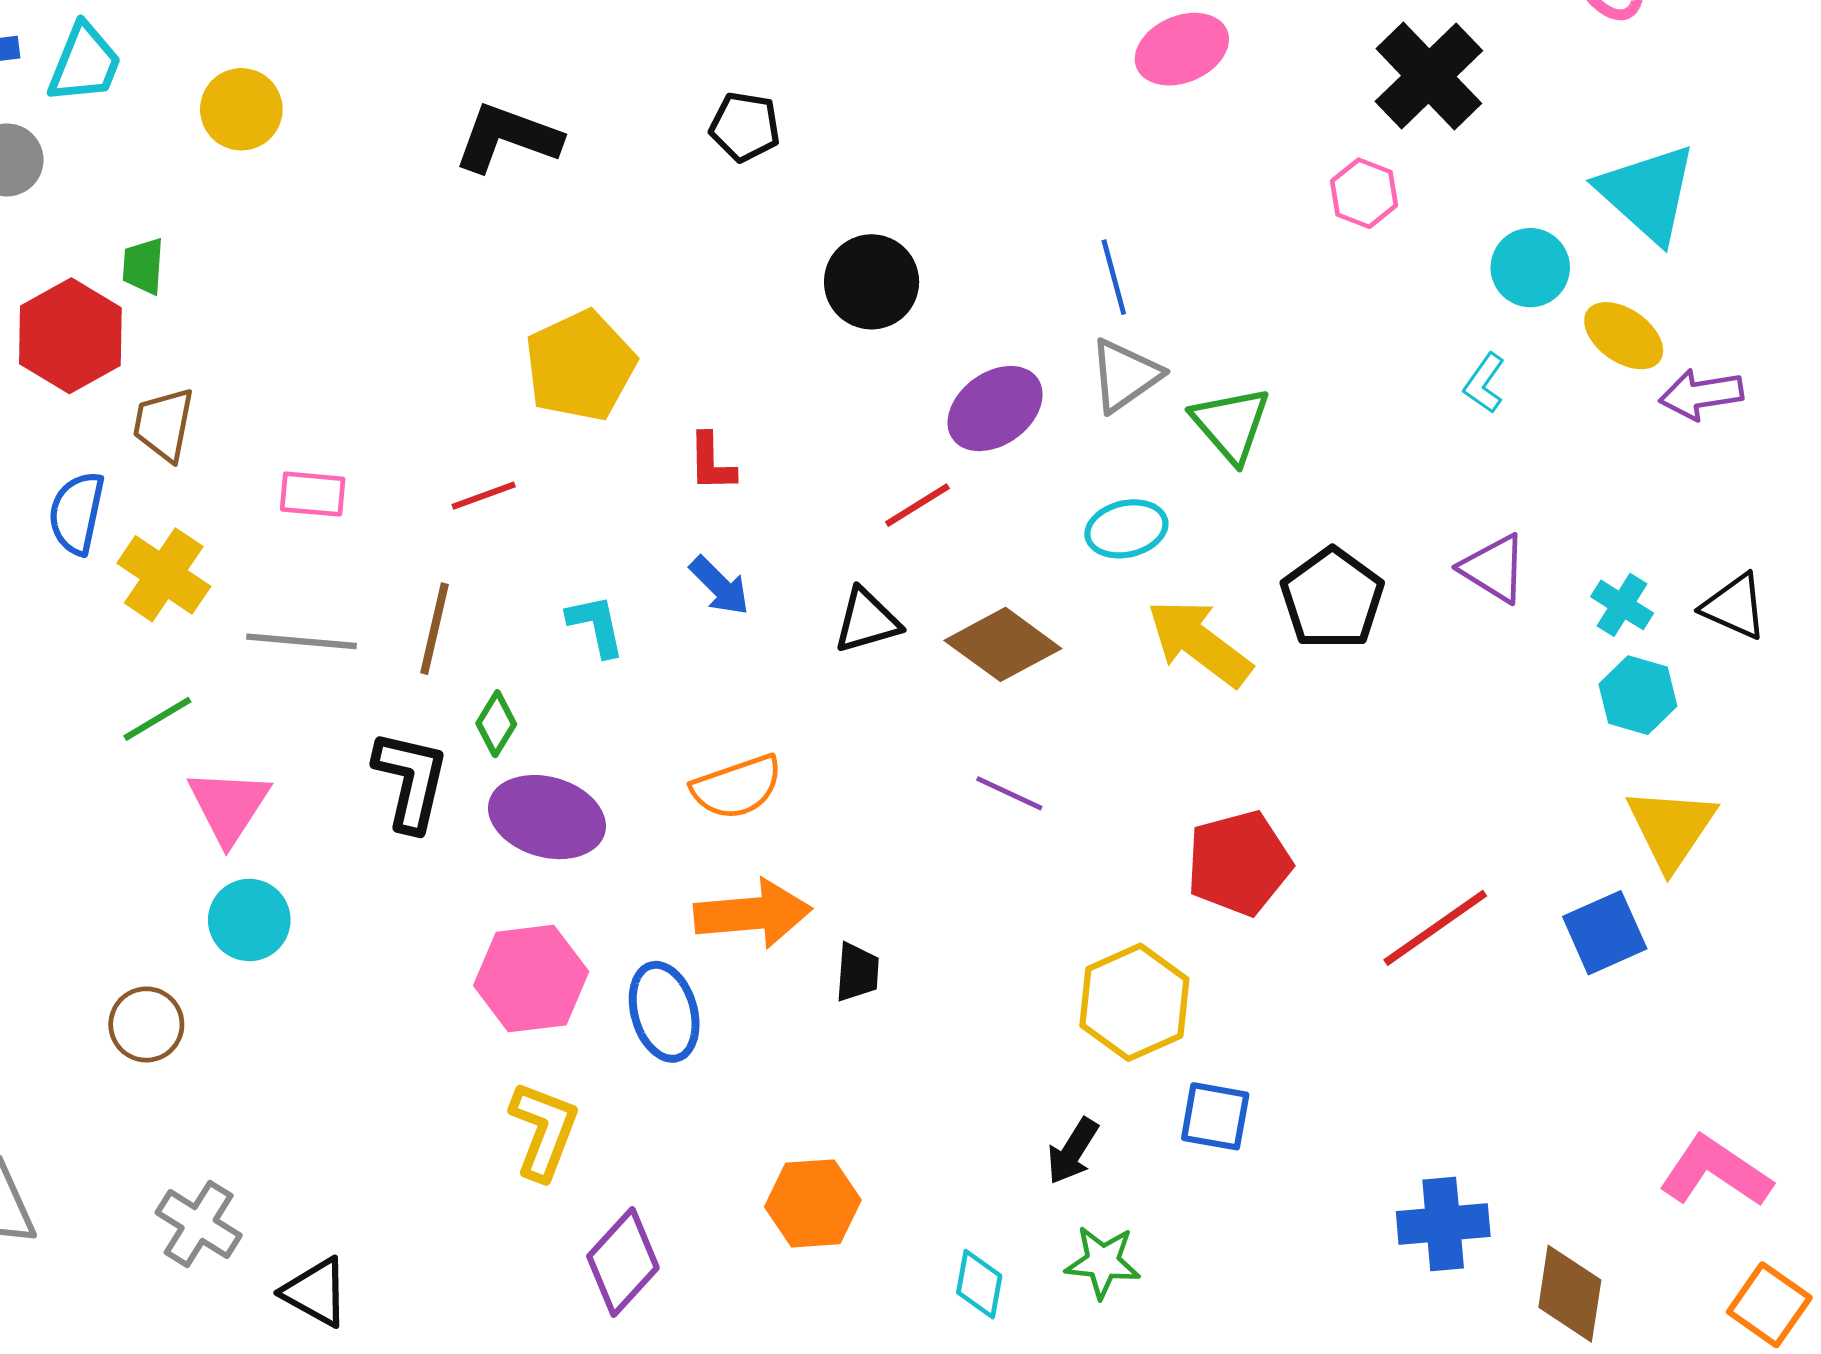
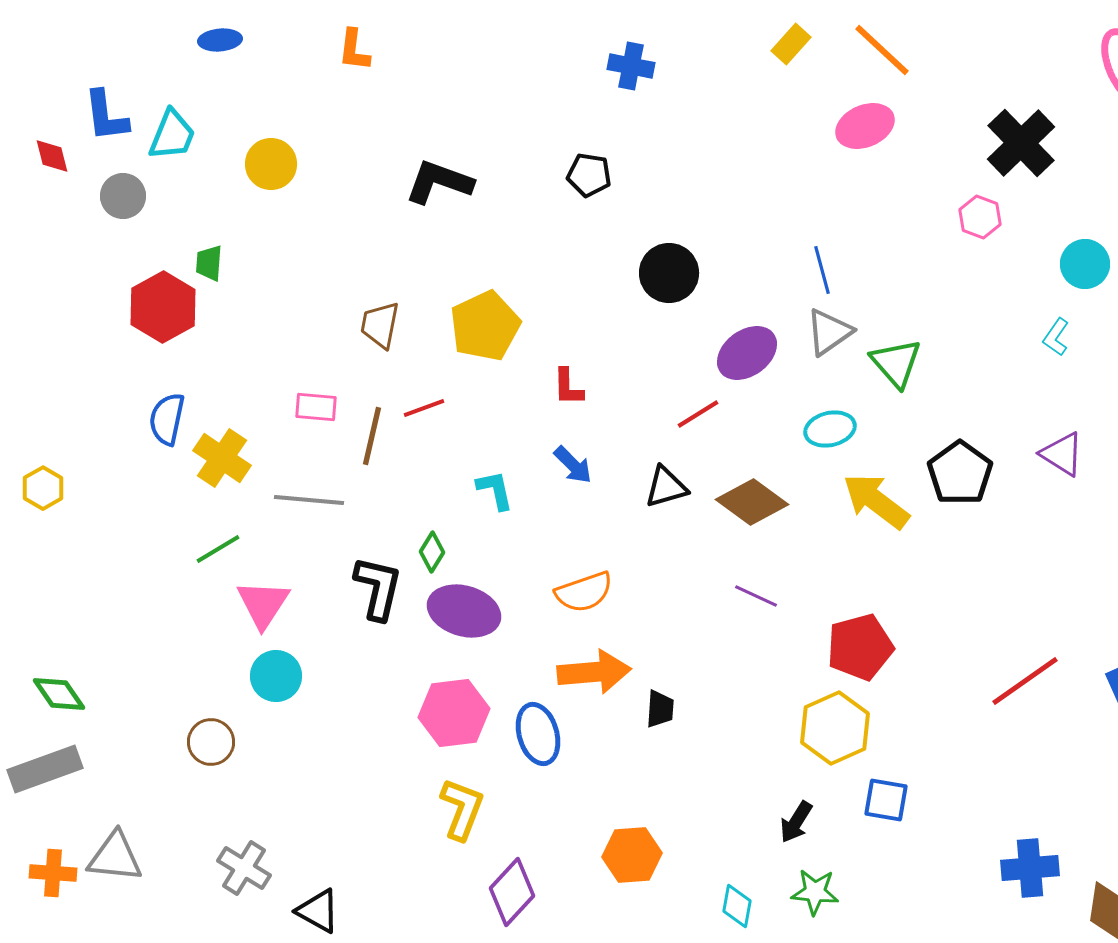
brown trapezoid: (164, 424) -> (380, 325), moved
brown line: (435, 629) -> (372, 436), moved
red pentagon: (1239, 863) -> (860, 647), moved

